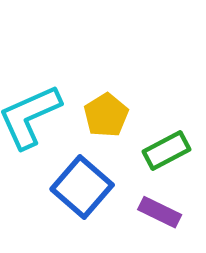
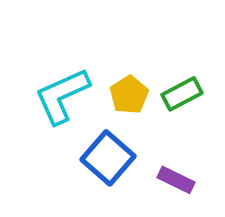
green rectangle: (166, 151) -> (182, 94), moved

